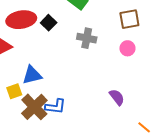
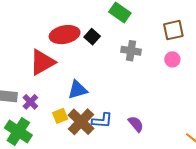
yellow square: (14, 91) -> (60, 116), moved
purple semicircle: (117, 97) -> (136, 124), moved

